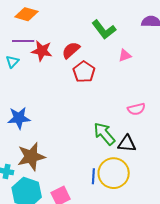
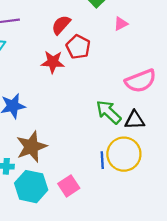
red star: (42, 51) -> (53, 62), moved
pink semicircle: (136, 109) -> (141, 81), size x1.6

